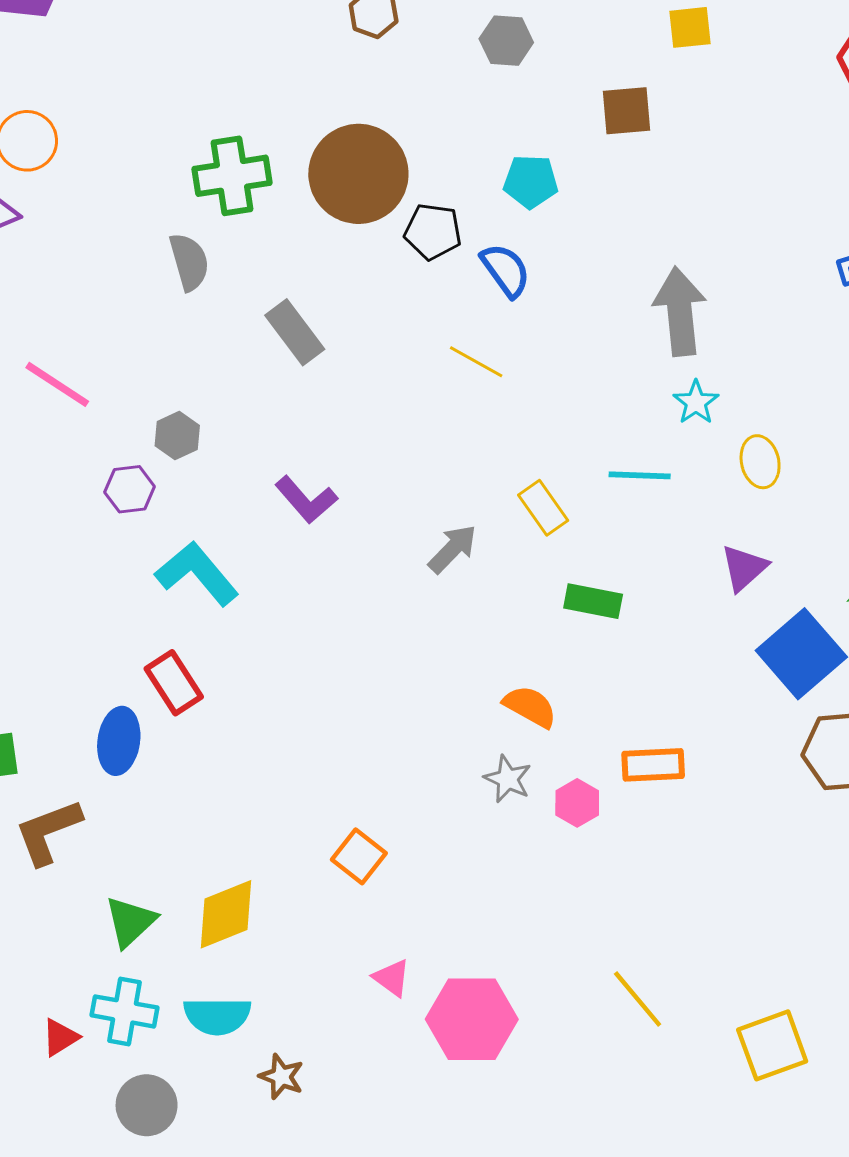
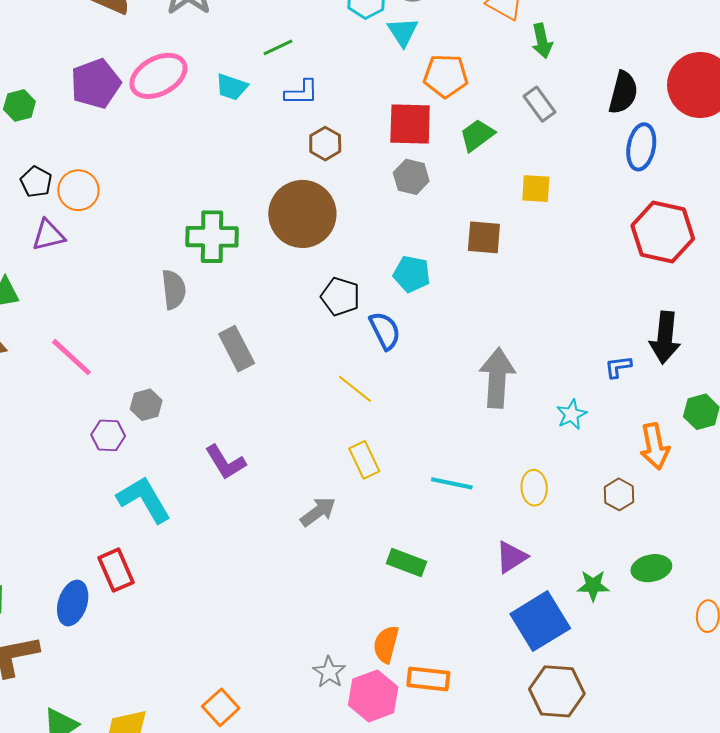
brown circle: (358, 174) -> (302, 214), moved
cyan star: (696, 402) -> (571, 414), moved
yellow rectangle: (543, 508) -> (364, 460), moved
orange semicircle: (530, 707) -> (386, 644), moved, turned -114
pink hexagon: (577, 803) -> (373, 696), size x1.6

